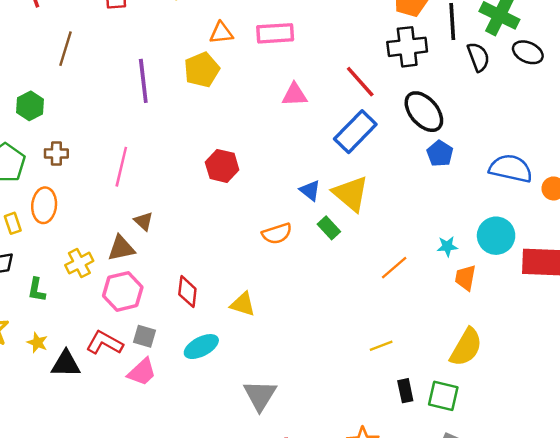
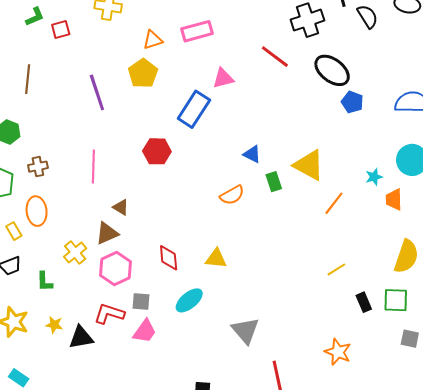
blue rectangle: (355, 132) -> (194, 109), moved
red hexagon: (222, 166) -> (157, 151), moved
yellow triangle: (351, 194) -> (309, 165), moved
green rectangle: (329, 228) -> (274, 182), turned 36

